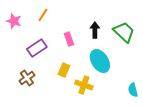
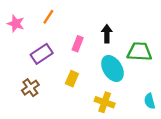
green trapezoid: (124, 32) -> (139, 52), moved, turned -40
pink rectangle: (69, 39) -> (78, 44), turned 40
yellow cross: (84, 85) -> (105, 102), moved

